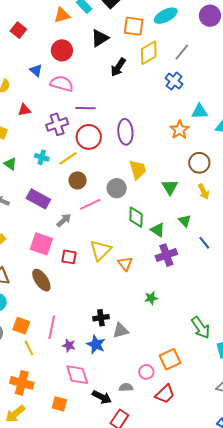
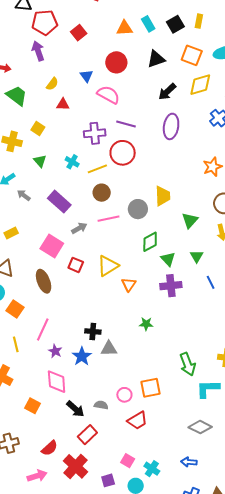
red triangle: (24, 110) -> (63, 104), moved
purple ellipse: (125, 132) -> (171, 126), moved
green diamond: (136, 217) -> (150, 242), turned 45
orange square: (21, 326) -> (15, 309), moved

